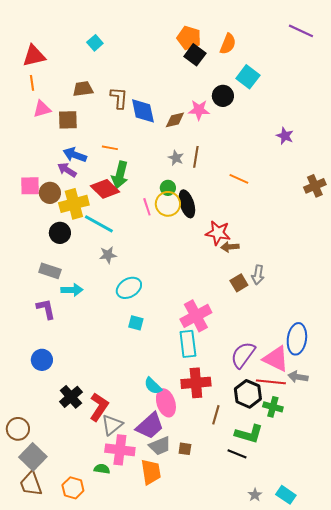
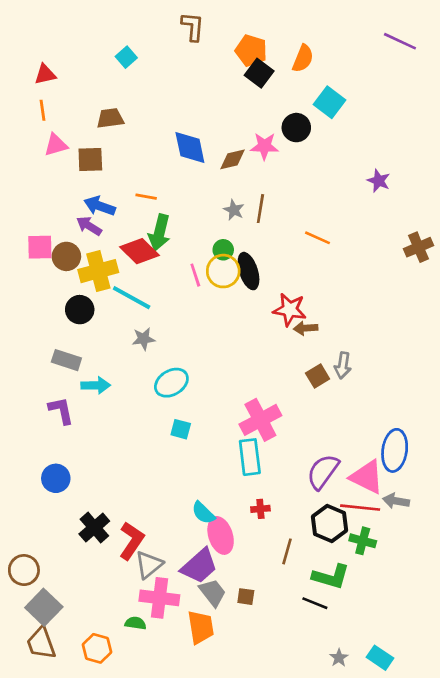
red triangle: (34, 56) -> (45, 74), size x0.7
brown L-shape: (119, 98) -> (193, 27), moved
red cross: (196, 383) -> (260, 509), size x0.5
gray trapezoid: (160, 446) -> (213, 593), turned -105

